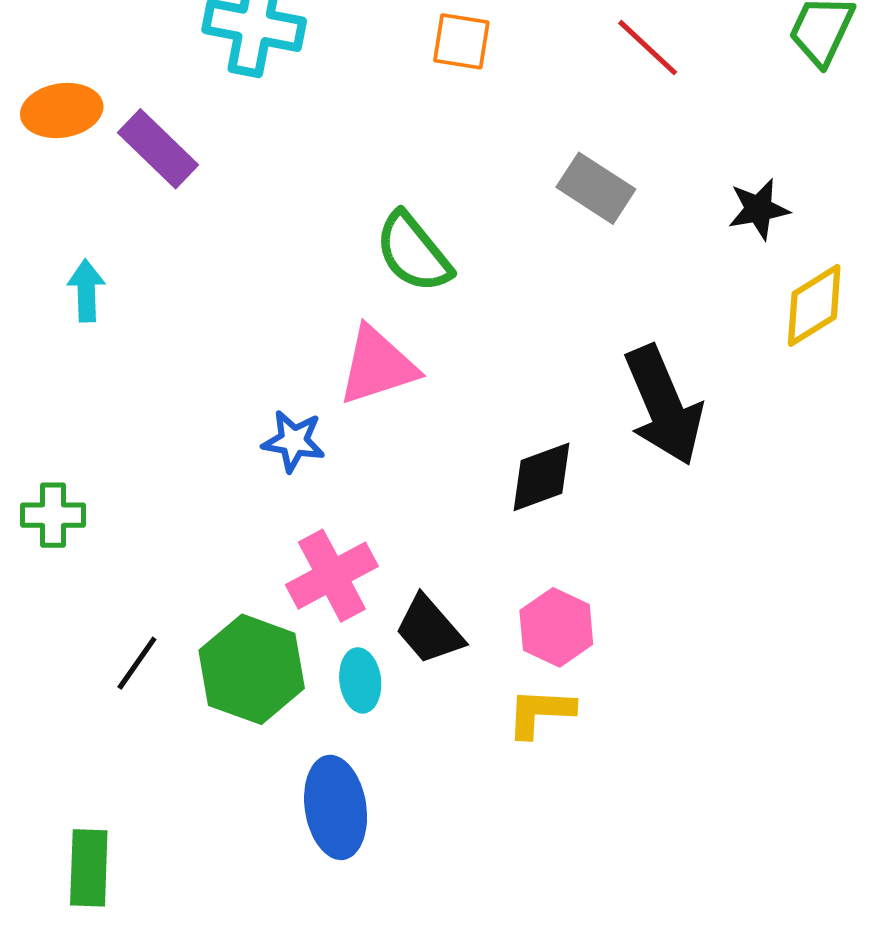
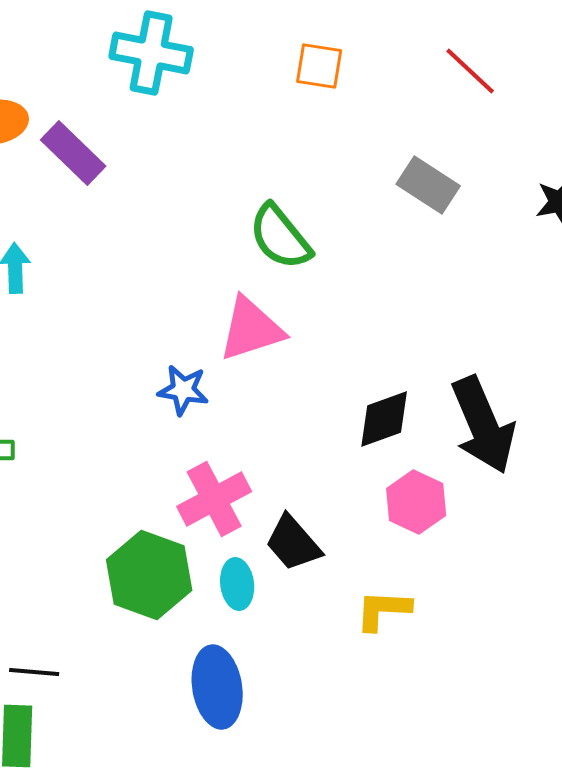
black arrow: (664, 405) -> (483, 425), moved
pink hexagon: (556, 627) -> (416, 502), moved
black line: (137, 663) -> (34, 672), moved, turned 60

